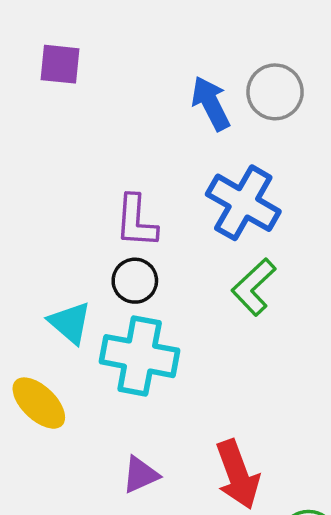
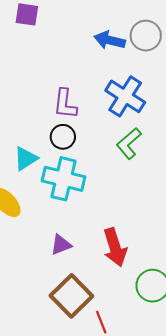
blue arrow: (211, 103) -> (110, 40), turned -52
cyan triangle: (70, 323) -> (26, 158), turned 44

